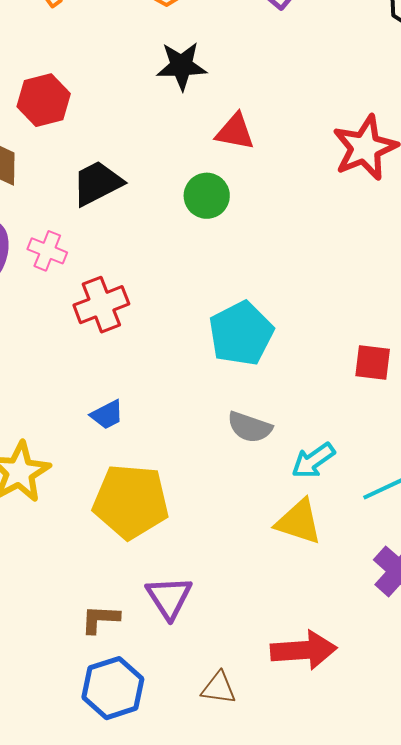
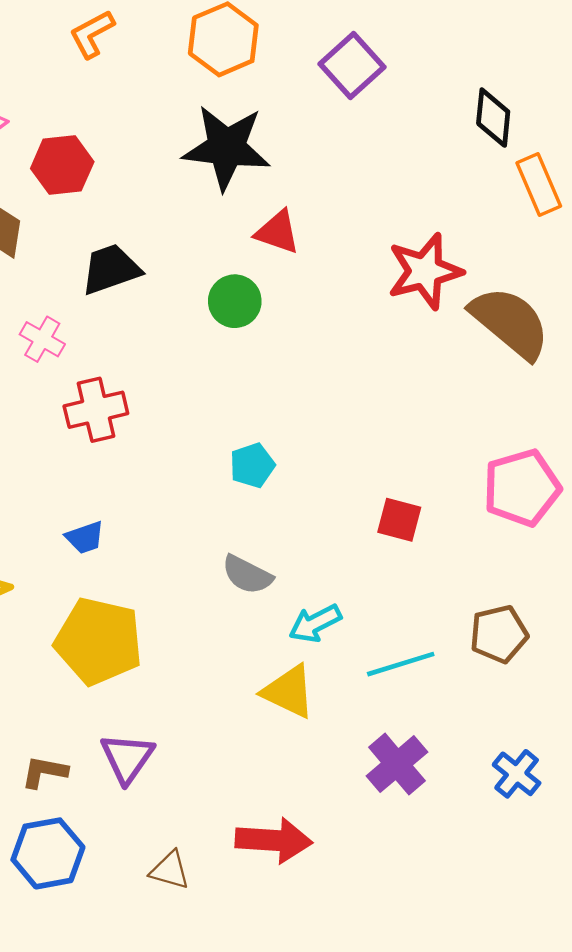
black star: (181, 66) -> (226, 148), size x1.5
cyan pentagon: (241, 334) -> (252, 465), size x0.6

